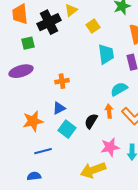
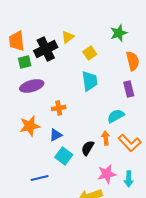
green square: (28, 43) -> (25, 62), moved
cyan trapezoid: (106, 54) -> (90, 81), moved
purple ellipse: (21, 71) -> (32, 86), moved
orange star: (33, 121) -> (30, 126), moved

